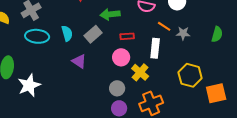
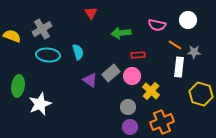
gray rectangle: (93, 34) -> (111, 73), moved
white rectangle: (155, 48) -> (179, 67), moved

